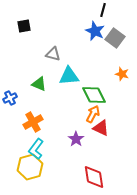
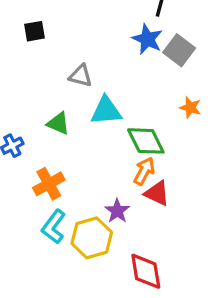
yellow hexagon: (30, 167) -> (92, 238), moved

